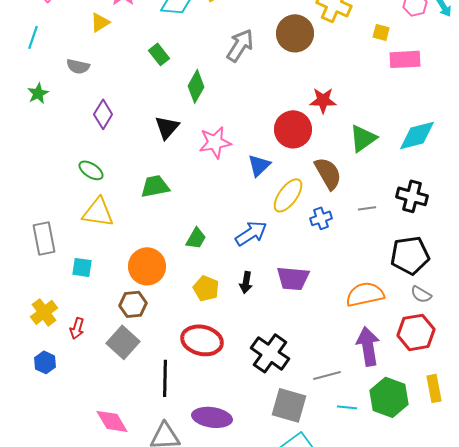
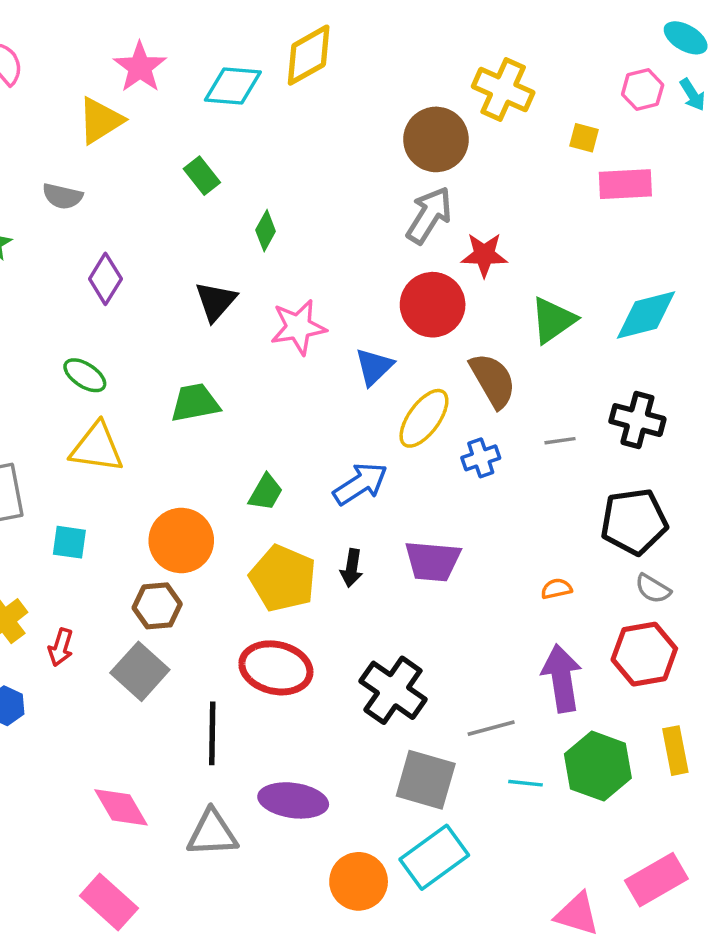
yellow triangle: (100, 22) -> (100, 120), size x1.4
gray arrow: (240, 45) -> (429, 215), moved
green diamond: (196, 86) -> (266, 231), size x0.7
yellow pentagon: (206, 288) -> (283, 578), size x1.5
orange semicircle: (365, 294) -> (557, 589), size x0.5

